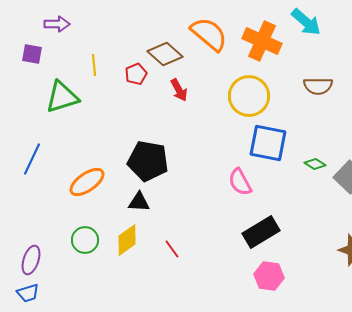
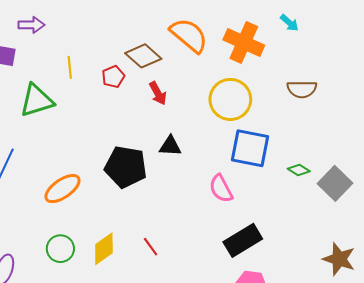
cyan arrow: (306, 22) -> (289, 23), size x0.6
black triangle: (139, 202) -> (170, 146), moved
red line: (172, 249) -> (151, 247), moved

